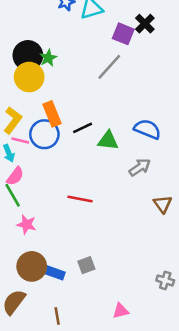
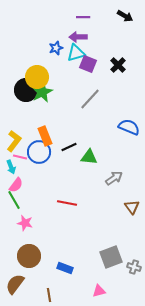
purple square: (123, 34) -> (88, 64), moved
green star: (48, 58) -> (42, 92), size x1.5
yellow circle: (29, 77) -> (37, 77), moved
blue semicircle: (147, 129) -> (129, 127), moved
gray square: (86, 265) -> (111, 257), moved, size x1.6
blue rectangle: (55, 273) -> (65, 268), moved

